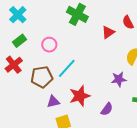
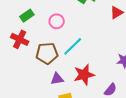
red cross: (14, 65) -> (20, 39), turned -30

